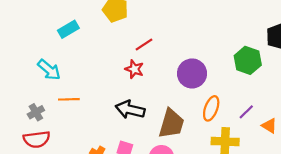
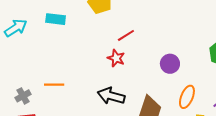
cyan rectangle: (68, 29) -> (56, 19), turned 36
cyan arrow: (49, 70) -> (16, 28), moved, turned -75
purple circle: (192, 73) -> (170, 64), size x0.7

